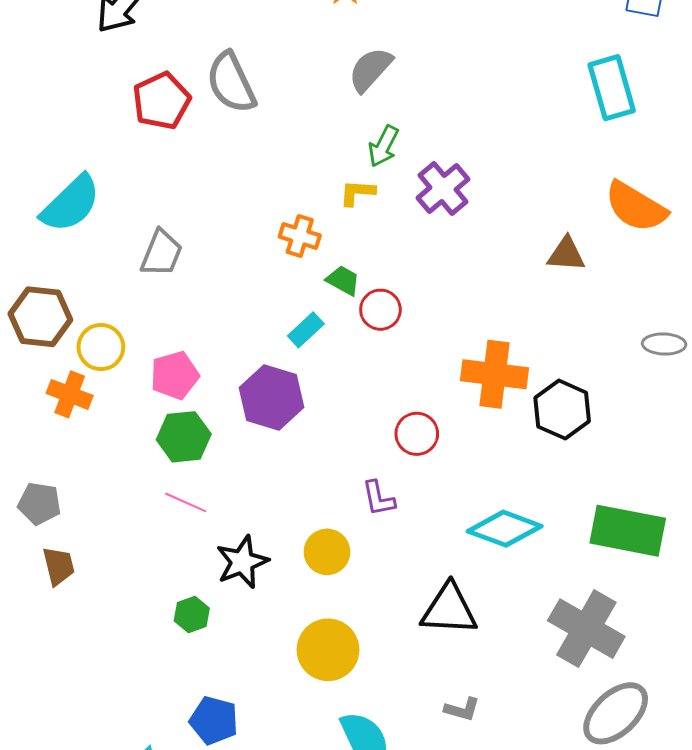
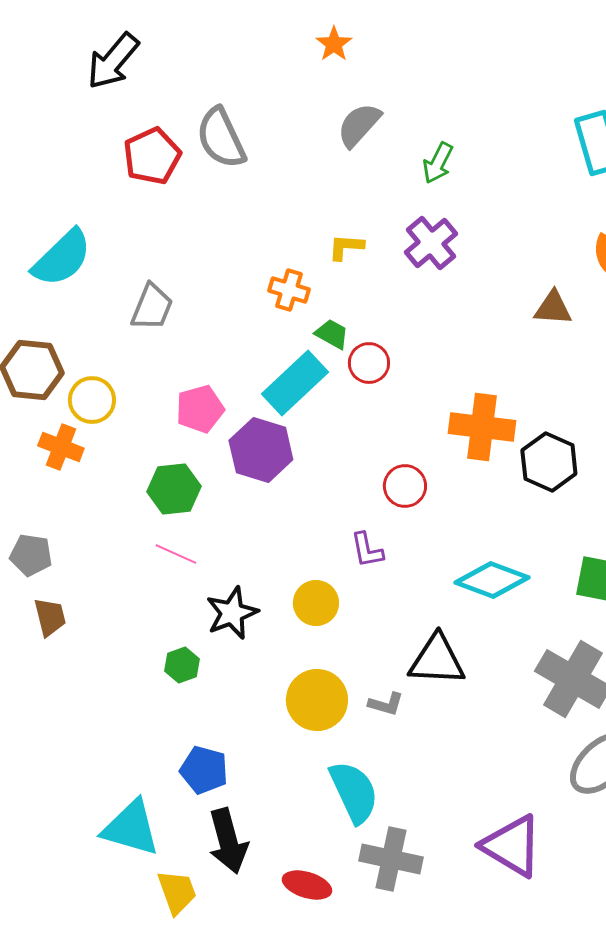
green arrow: (383, 146) -> (438, 163), moved
cyan rectangle: (306, 330) -> (295, 383), size x1.8
pink pentagon: (175, 375) -> (200, 409), moved
gray L-shape: (462, 709) -> (386, 704), moved

